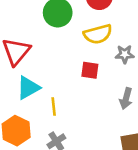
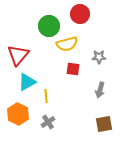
yellow semicircle: (98, 34) -> (67, 44), moved

